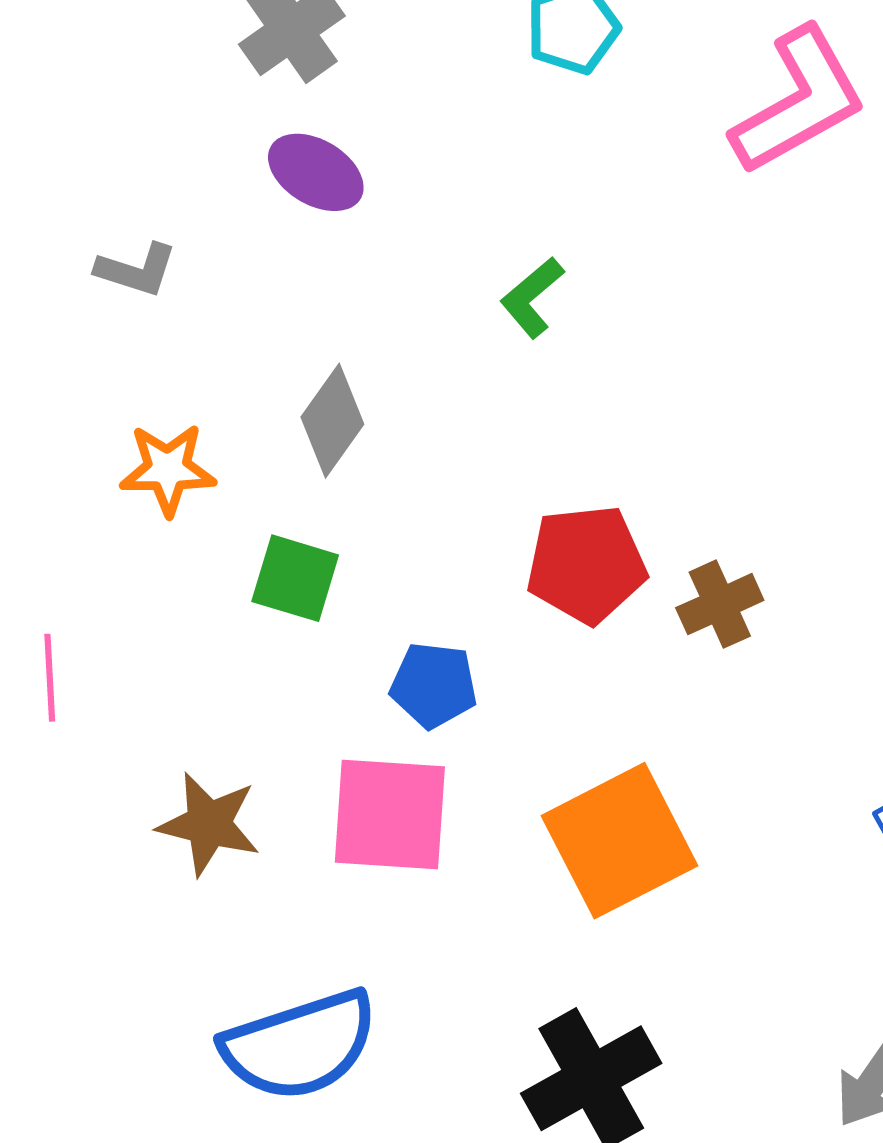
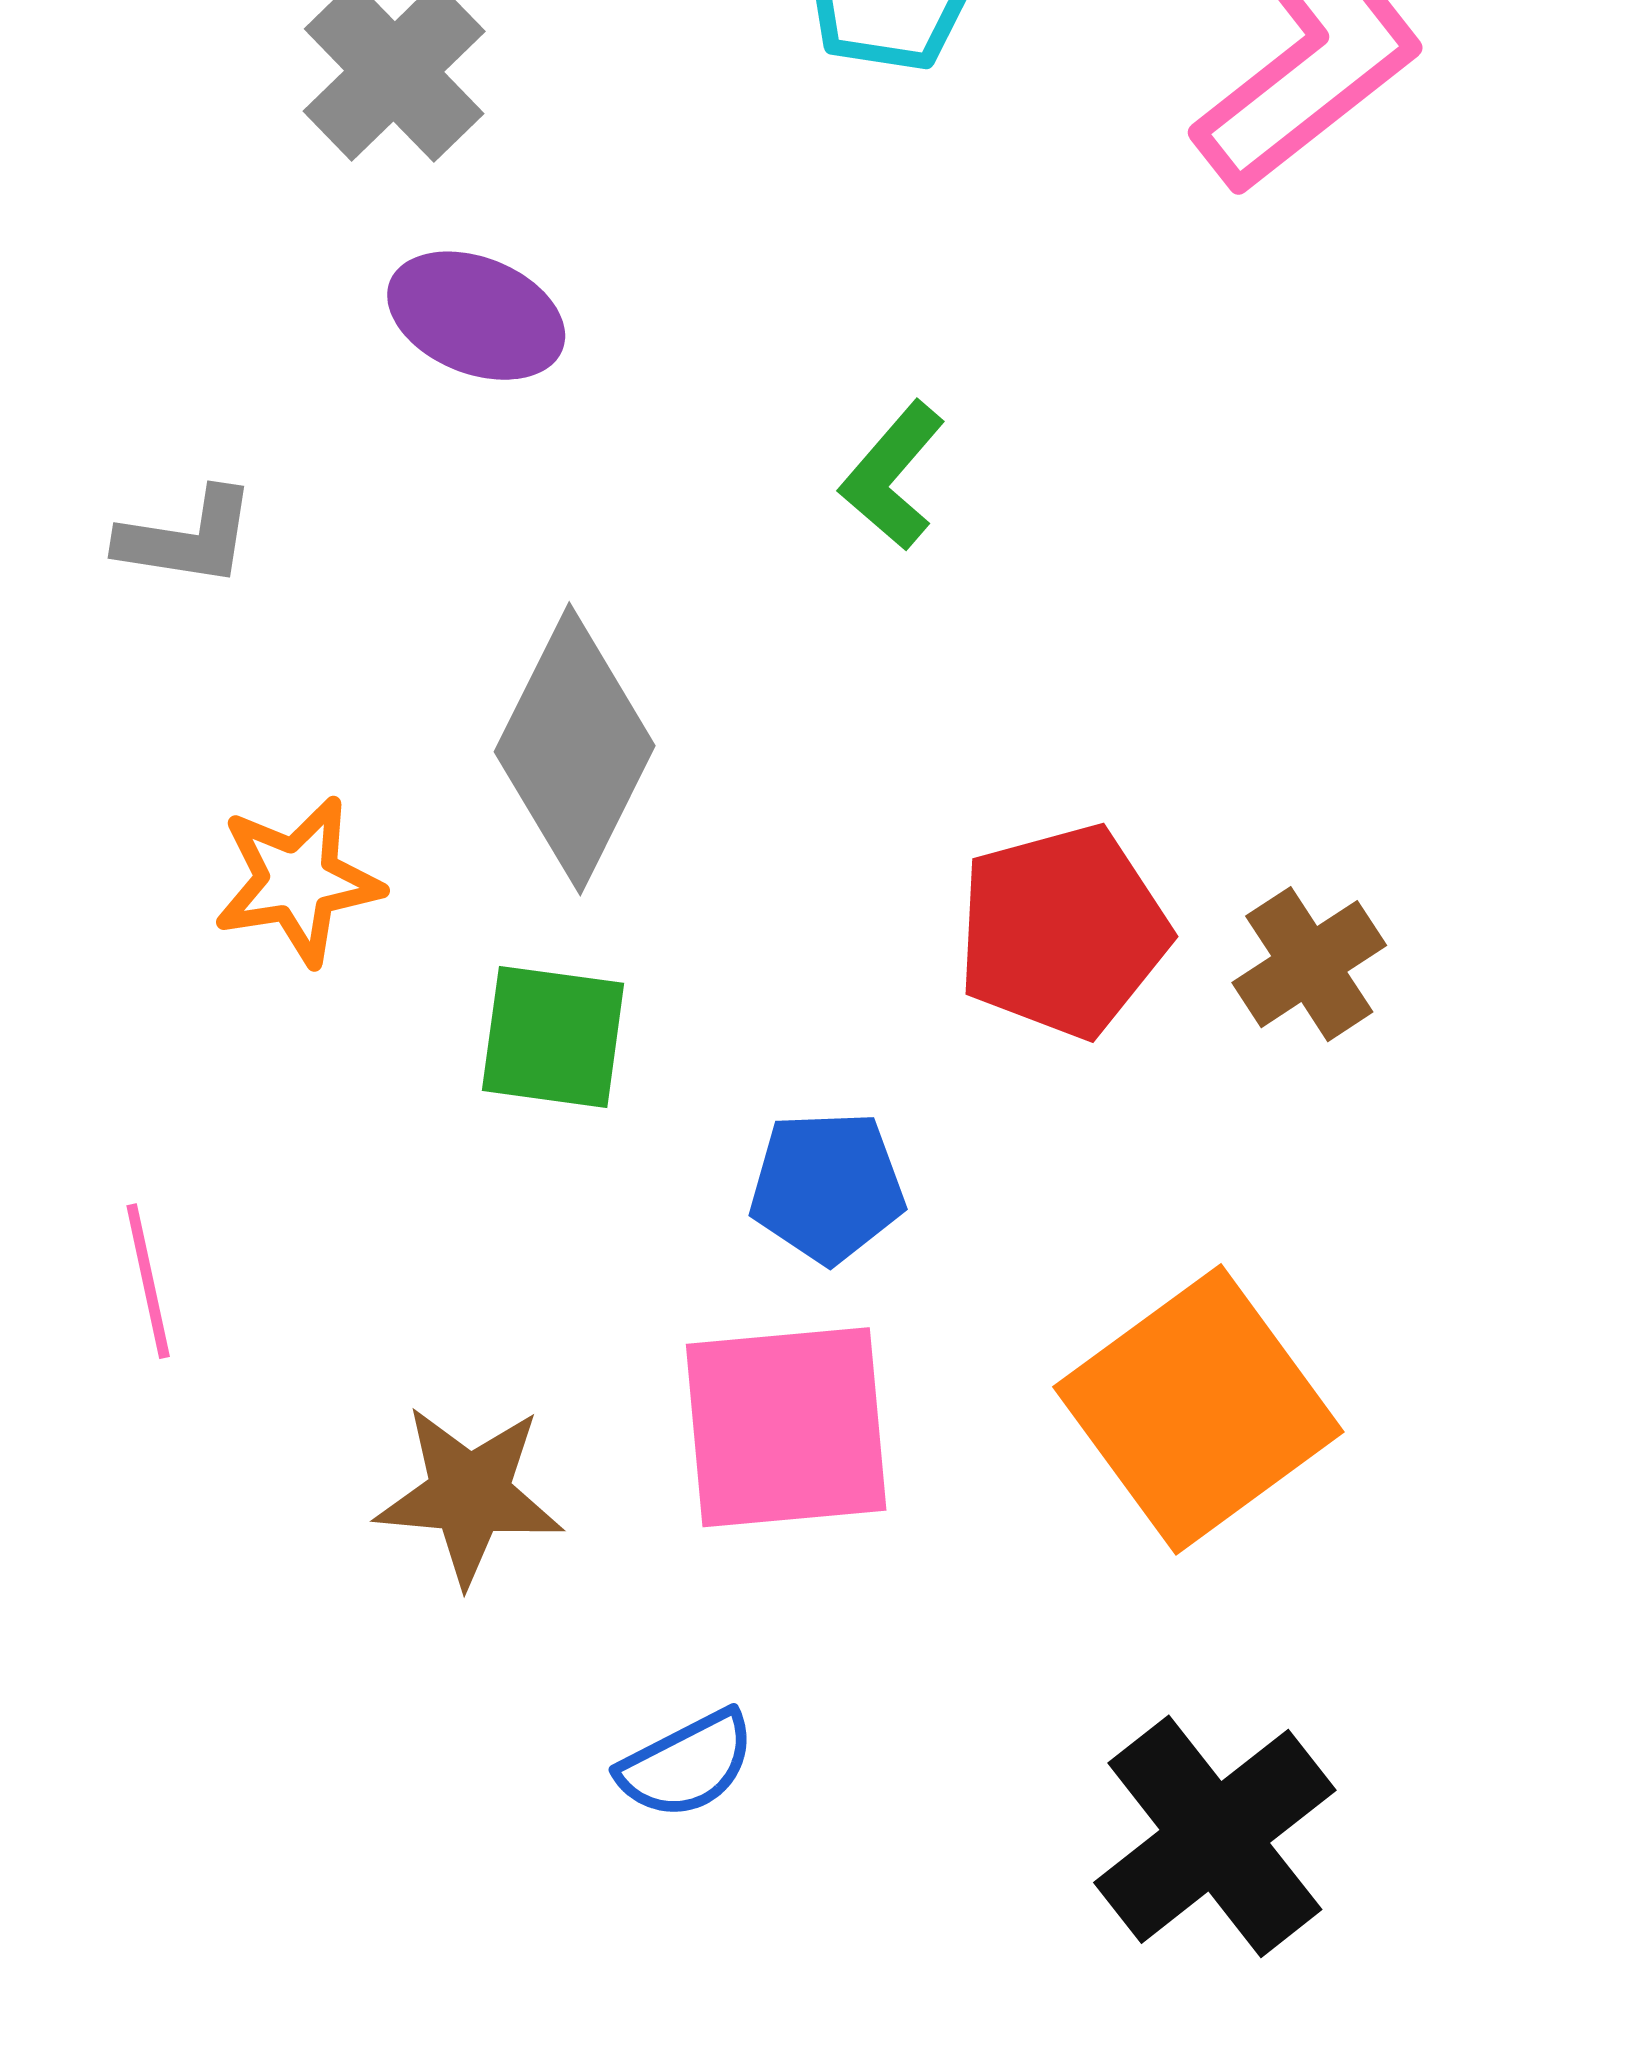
gray diamond: (332, 421) -> (575, 749), size x1.4
blue semicircle: (300, 1045) -> (687, 1764), moved, size x0.5

